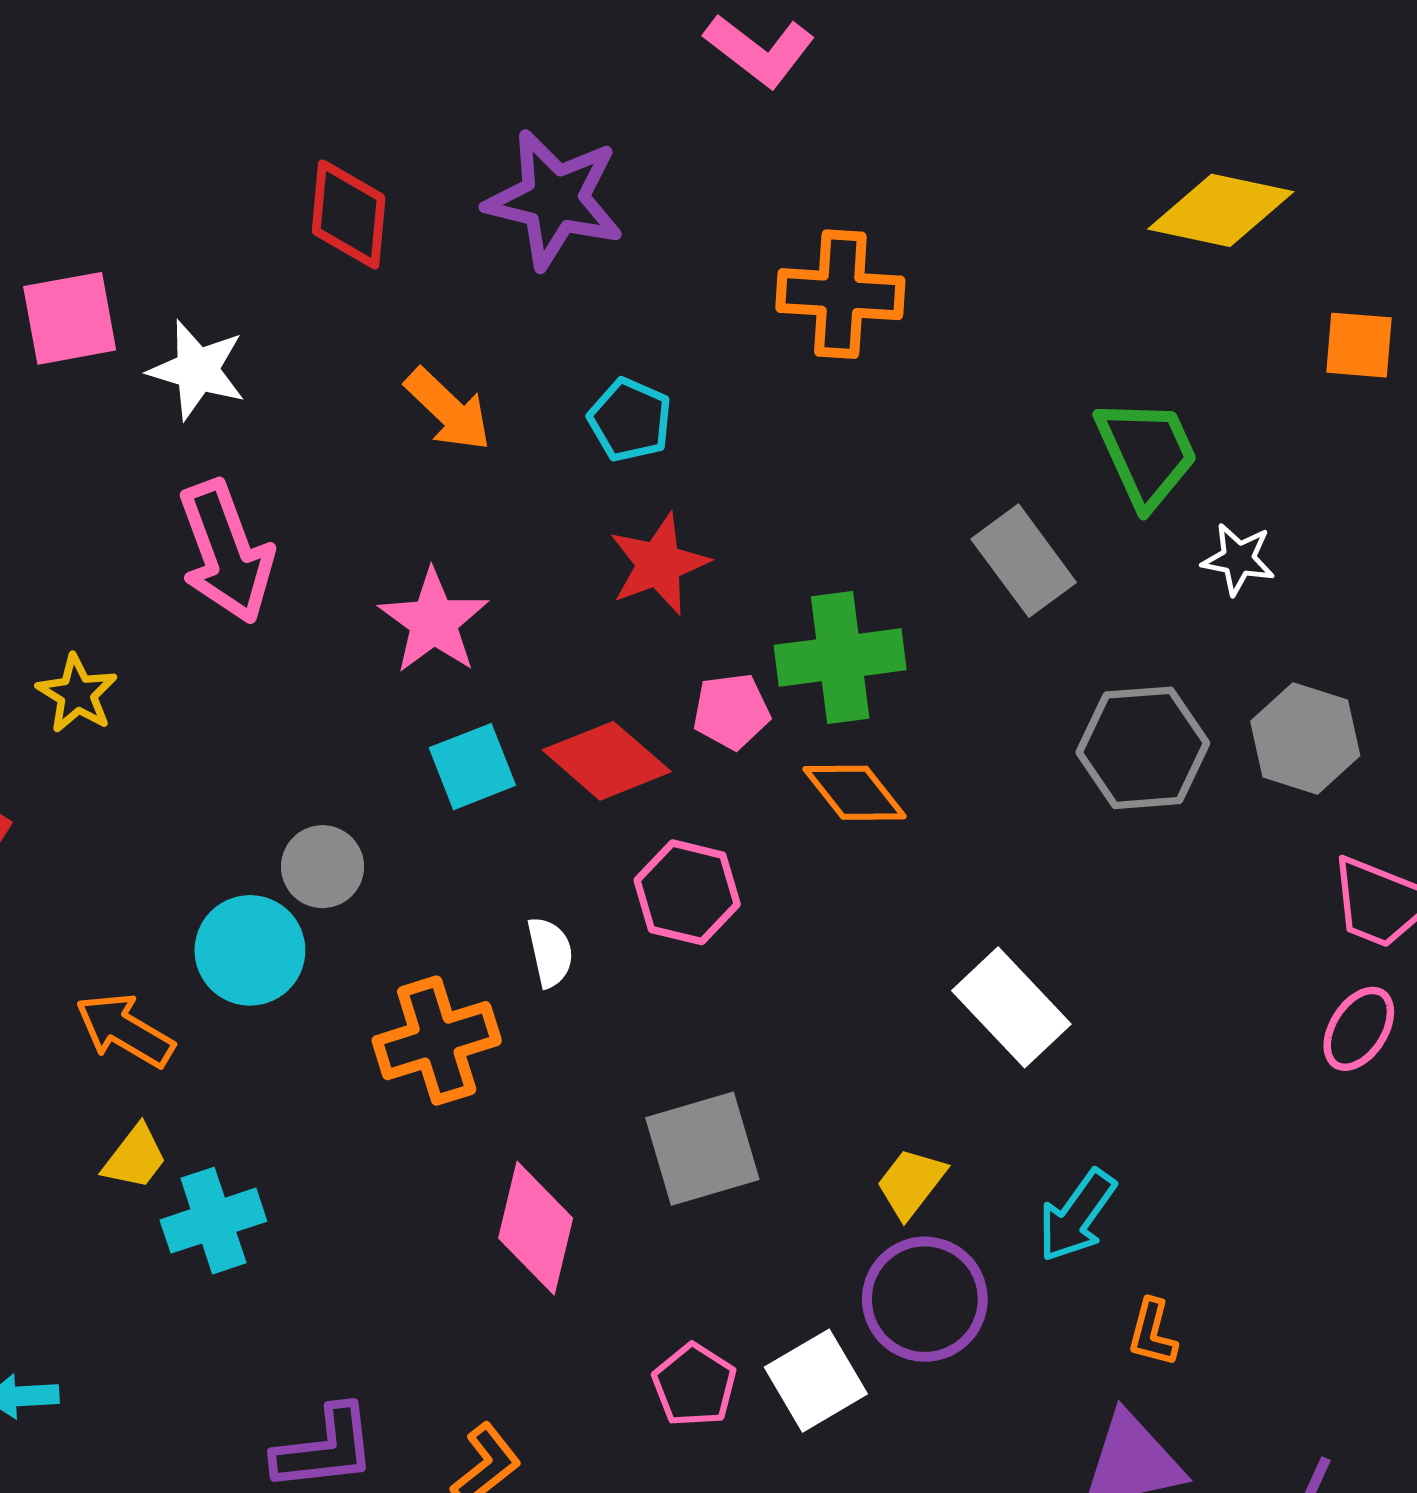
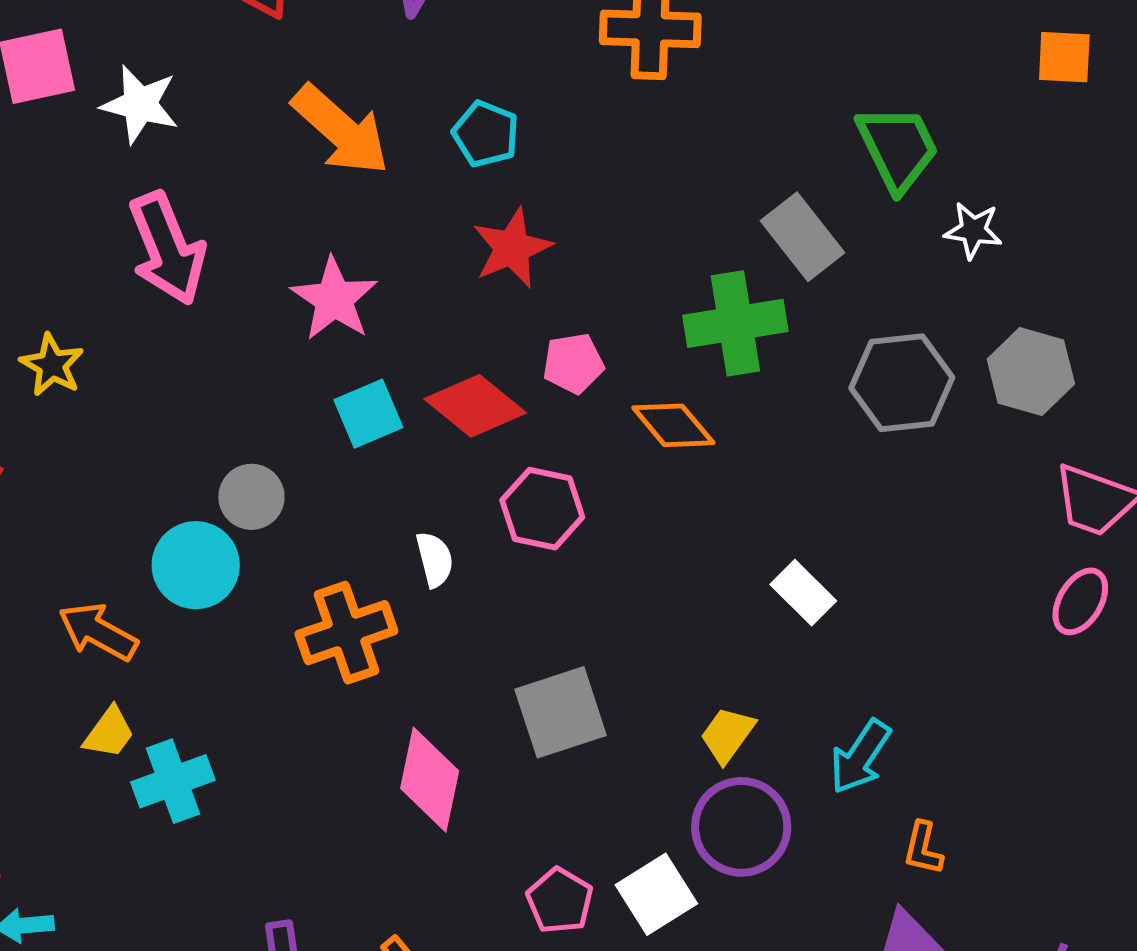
orange arrow: (448, 410) -> (341, 130), size x1.4
green cross: (840, 658) -> (735, 323), moved
white rectangle: (1011, 1007) -> (803, 593), size x0.7

